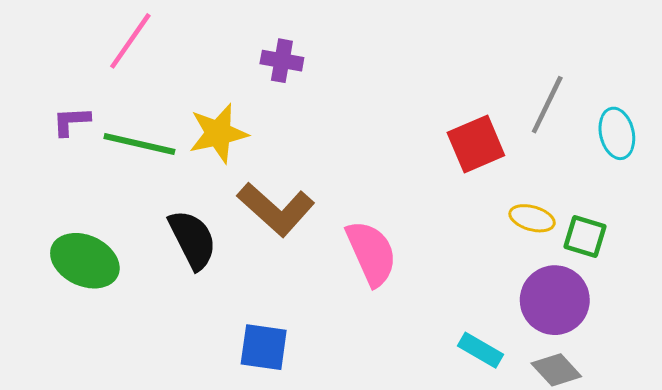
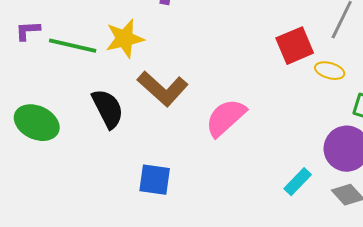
yellow ellipse: (532, 218) -> (330, 71), moved
pink semicircle: (371, 253) -> (226, 118), turned -108
cyan rectangle: (480, 350) -> (298, 182), turned -76

